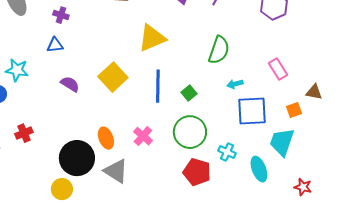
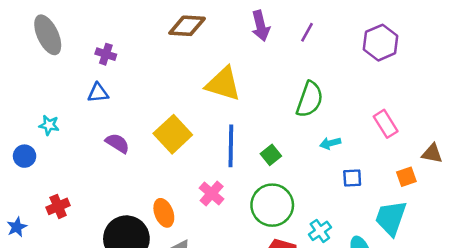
yellow triangle: (152, 38) -> (223, 84), turned 40
cyan star: (17, 70) -> (49, 125), size x0.7
blue square: (252, 111) -> (352, 178), size x0.5
pink cross: (143, 136) -> (212, 194), moved
cyan cross: (227, 152) -> (320, 231), turned 30

